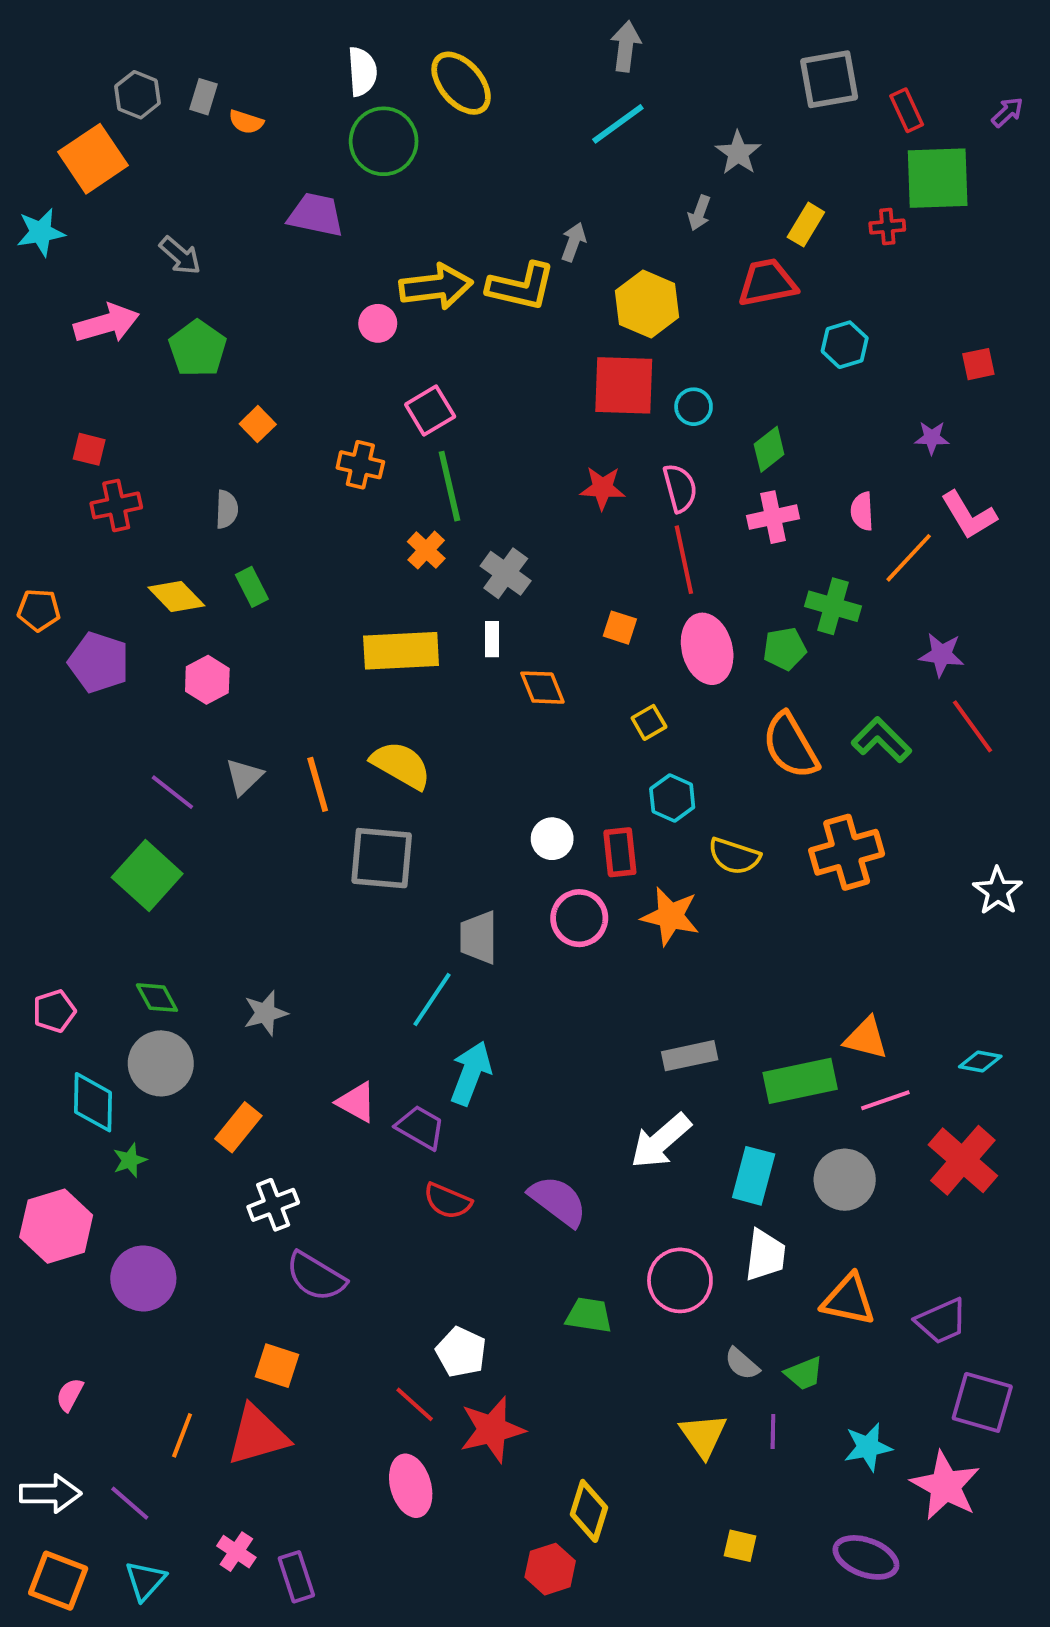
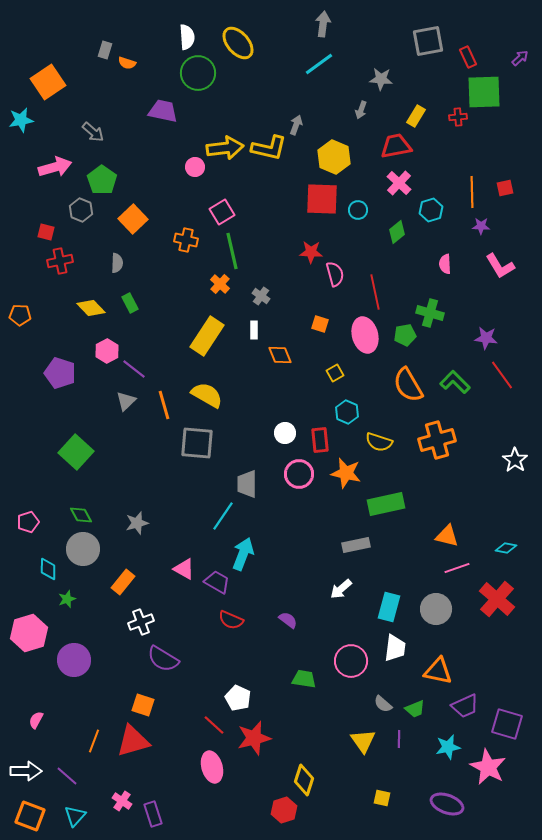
gray hexagon: (138, 95) -> (81, 210), moved
gray star: (738, 153) -> (381, 79), turned -30
cyan hexagon: (845, 345) -> (431, 210), moved
orange square: (258, 424) -> (133, 219), size x1.6
pink semicircle: (680, 488) -> (335, 274), moved
pink cross: (773, 517) -> (399, 183), moved, turned -35
orange line: (909, 558) -> (472, 192), moved, turned -44
red line: (684, 560) -> (375, 292), moved
gray cross: (506, 573) -> (261, 296), size x0.7
yellow rectangle: (401, 651) -> (207, 336), turned -54
purple pentagon: (99, 662) -> (60, 373), moved
purple line: (172, 792) -> (134, 369), moved
green rectangle: (800, 1081) -> (386, 504), moved
cyan diamond: (93, 1102) -> (48, 569), size x0.7
white arrow: (661, 1141) -> (341, 589), size x0.7
purple semicircle: (558, 1201) -> (288, 620), size x0.6
purple trapezoid: (942, 1321) -> (465, 706), moved

